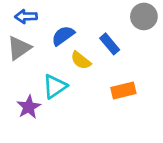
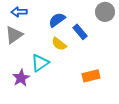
blue semicircle: (63, 36) -> (57, 20), moved
orange rectangle: (123, 91) -> (91, 76), moved

